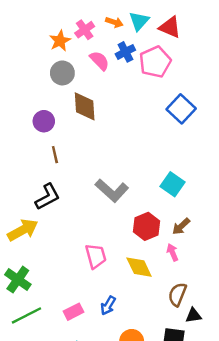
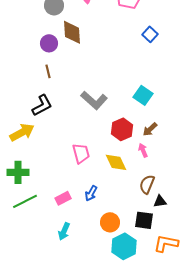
blue square: (181, 109) -> (150, 34), size x0.7
purple circle: (44, 121) -> (49, 43), moved
green cross: (18, 280) -> (18, 172), turned -35

